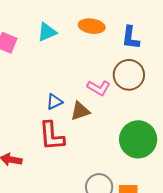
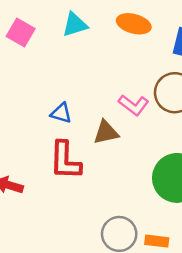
blue triangle: (54, 102) -> (61, 113), moved, turned 36

